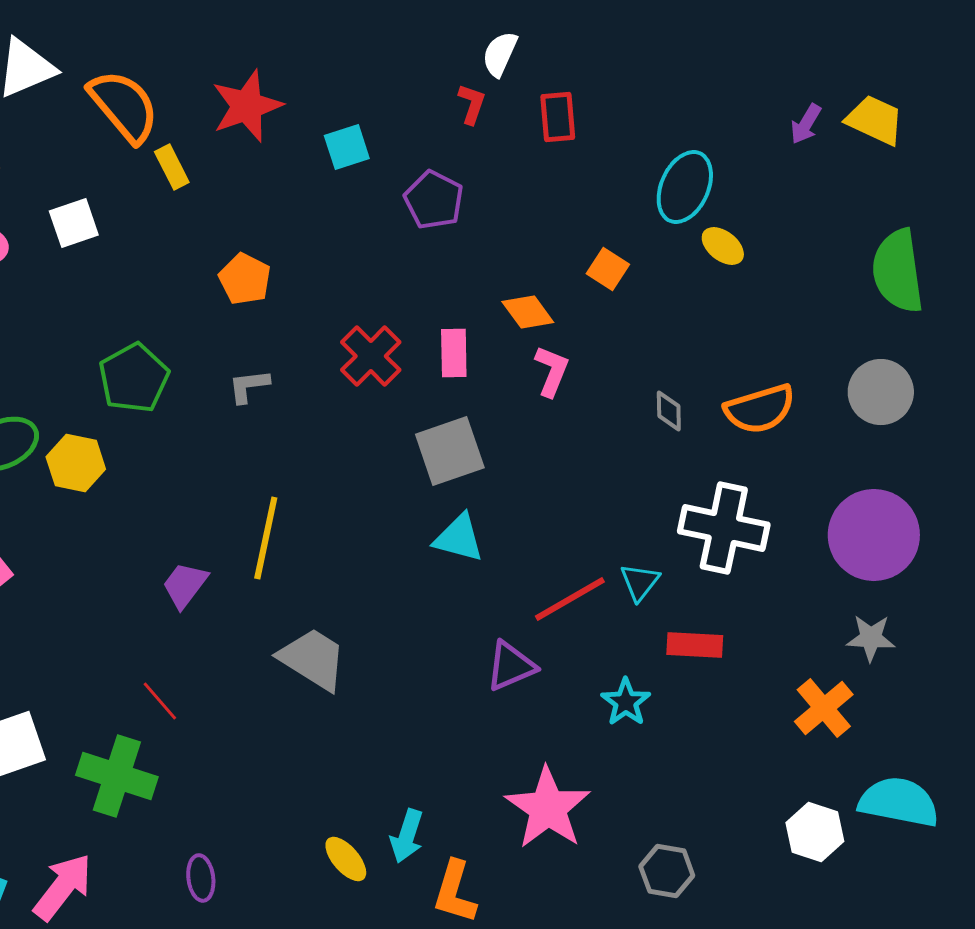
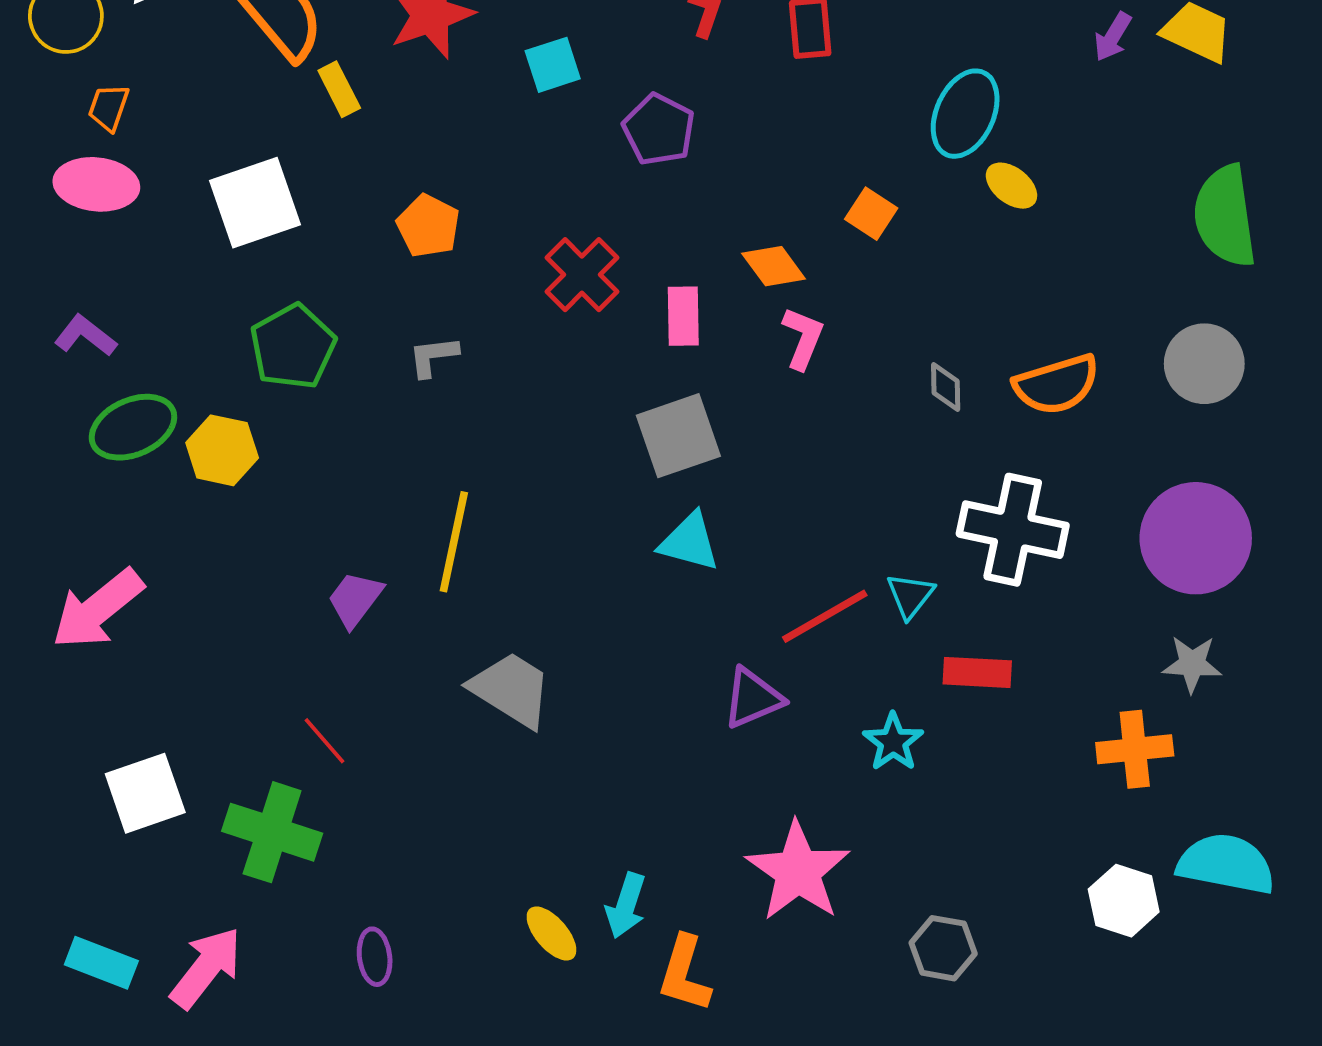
white square: (74, 223) -> (255, 203), moved, size x1.5
red cross: (371, 356) -> (582, 275), moved
orange cross: (824, 708) -> (1135, 749), turned 34

